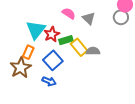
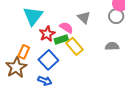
pink semicircle: (69, 13) -> (66, 28), moved
cyan triangle: (36, 30) -> (33, 16), moved
gray semicircle: (93, 51) -> (112, 46), moved

